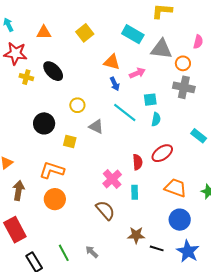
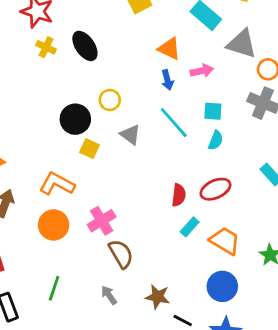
black circle: (44, 123) -> (75, 119), moved
pink cross: (112, 179) -> (102, 221), moved
cyan rectangle: (135, 192) -> (190, 227), moved, turned 32
gray arrow: (92, 252) -> (109, 295), moved
green line: (64, 253) -> (54, 288), moved, turned 36

